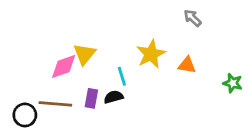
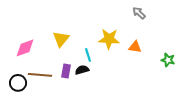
yellow star: (151, 54) -> (109, 39), turned 30
pink diamond: (64, 66) -> (25, 48), moved

